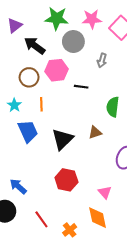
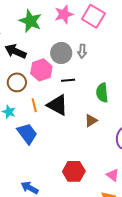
green star: (57, 18) -> (30, 21), turned 30
gray circle: (73, 42) -> (61, 53), moved
black triangle: (62, 139) -> (57, 105), moved, turned -35

